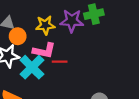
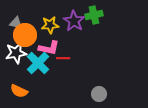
purple star: (72, 21) -> (74, 21), turned 30
orange circle: (18, 36) -> (25, 35), size x1.5

